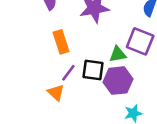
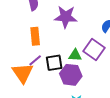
black square: (93, 70) -> (54, 63), turned -30
orange triangle: (56, 93) -> (23, 73), size x1.6

